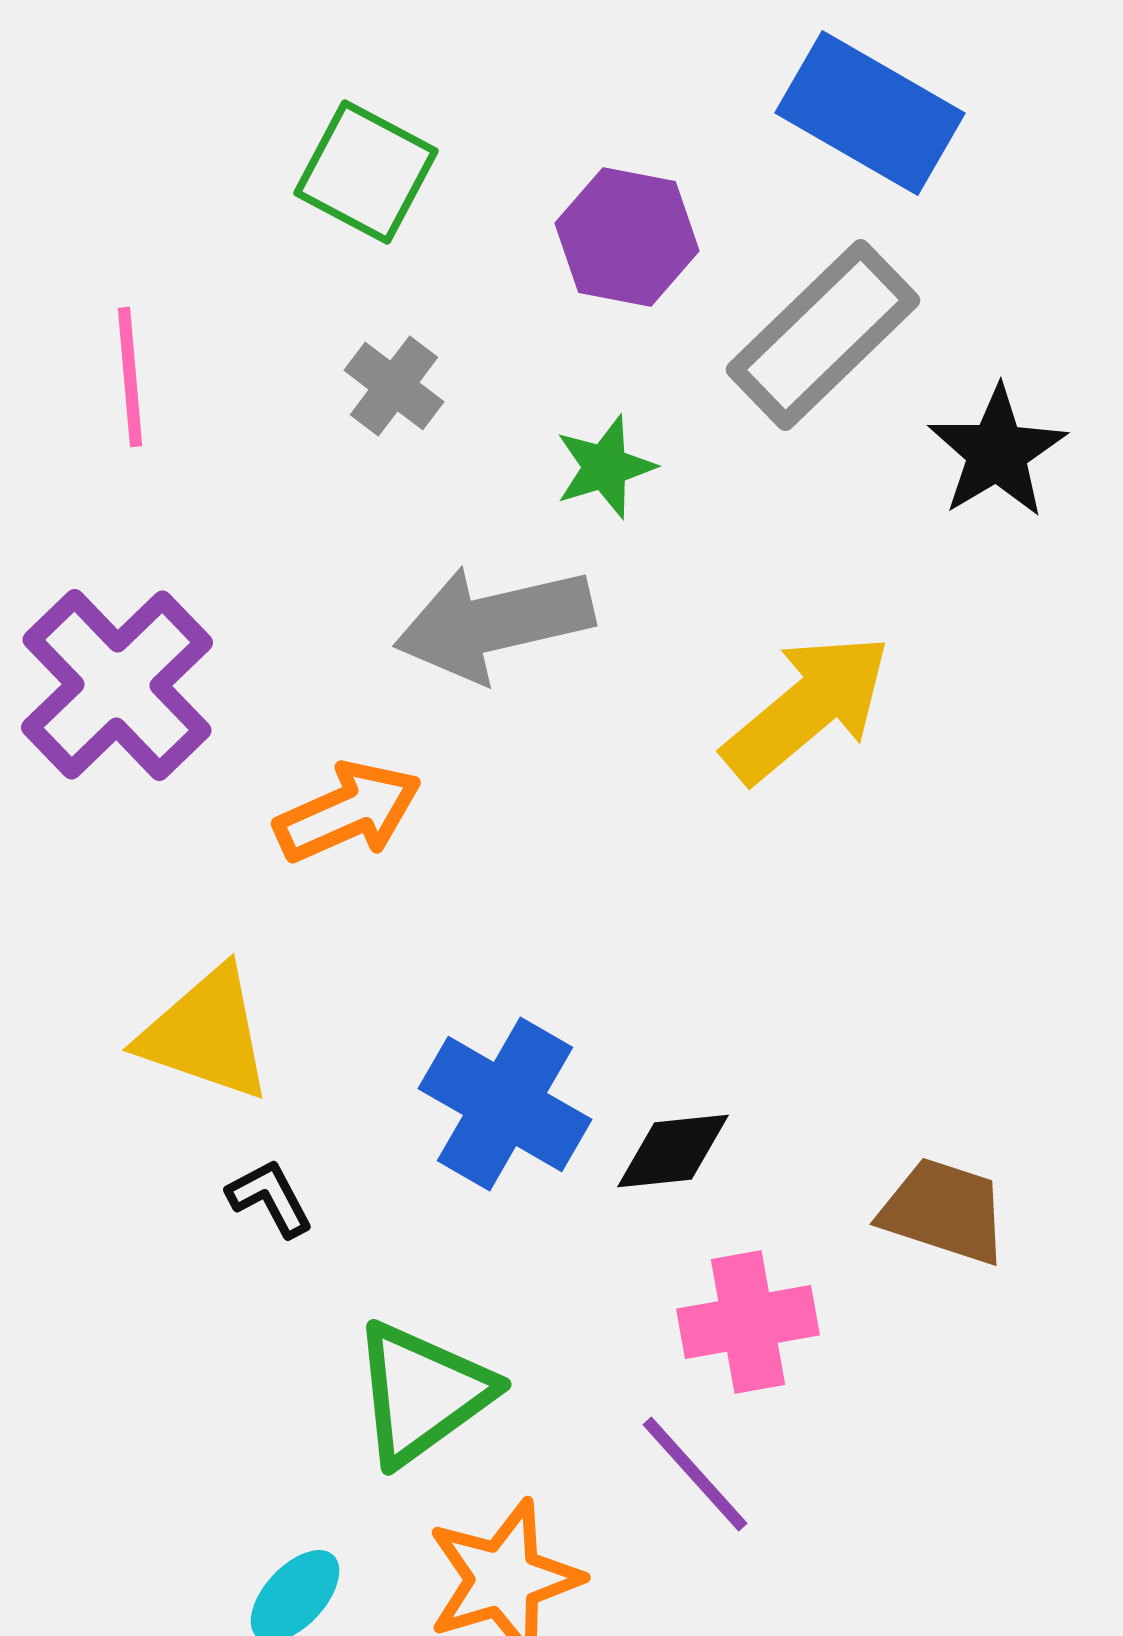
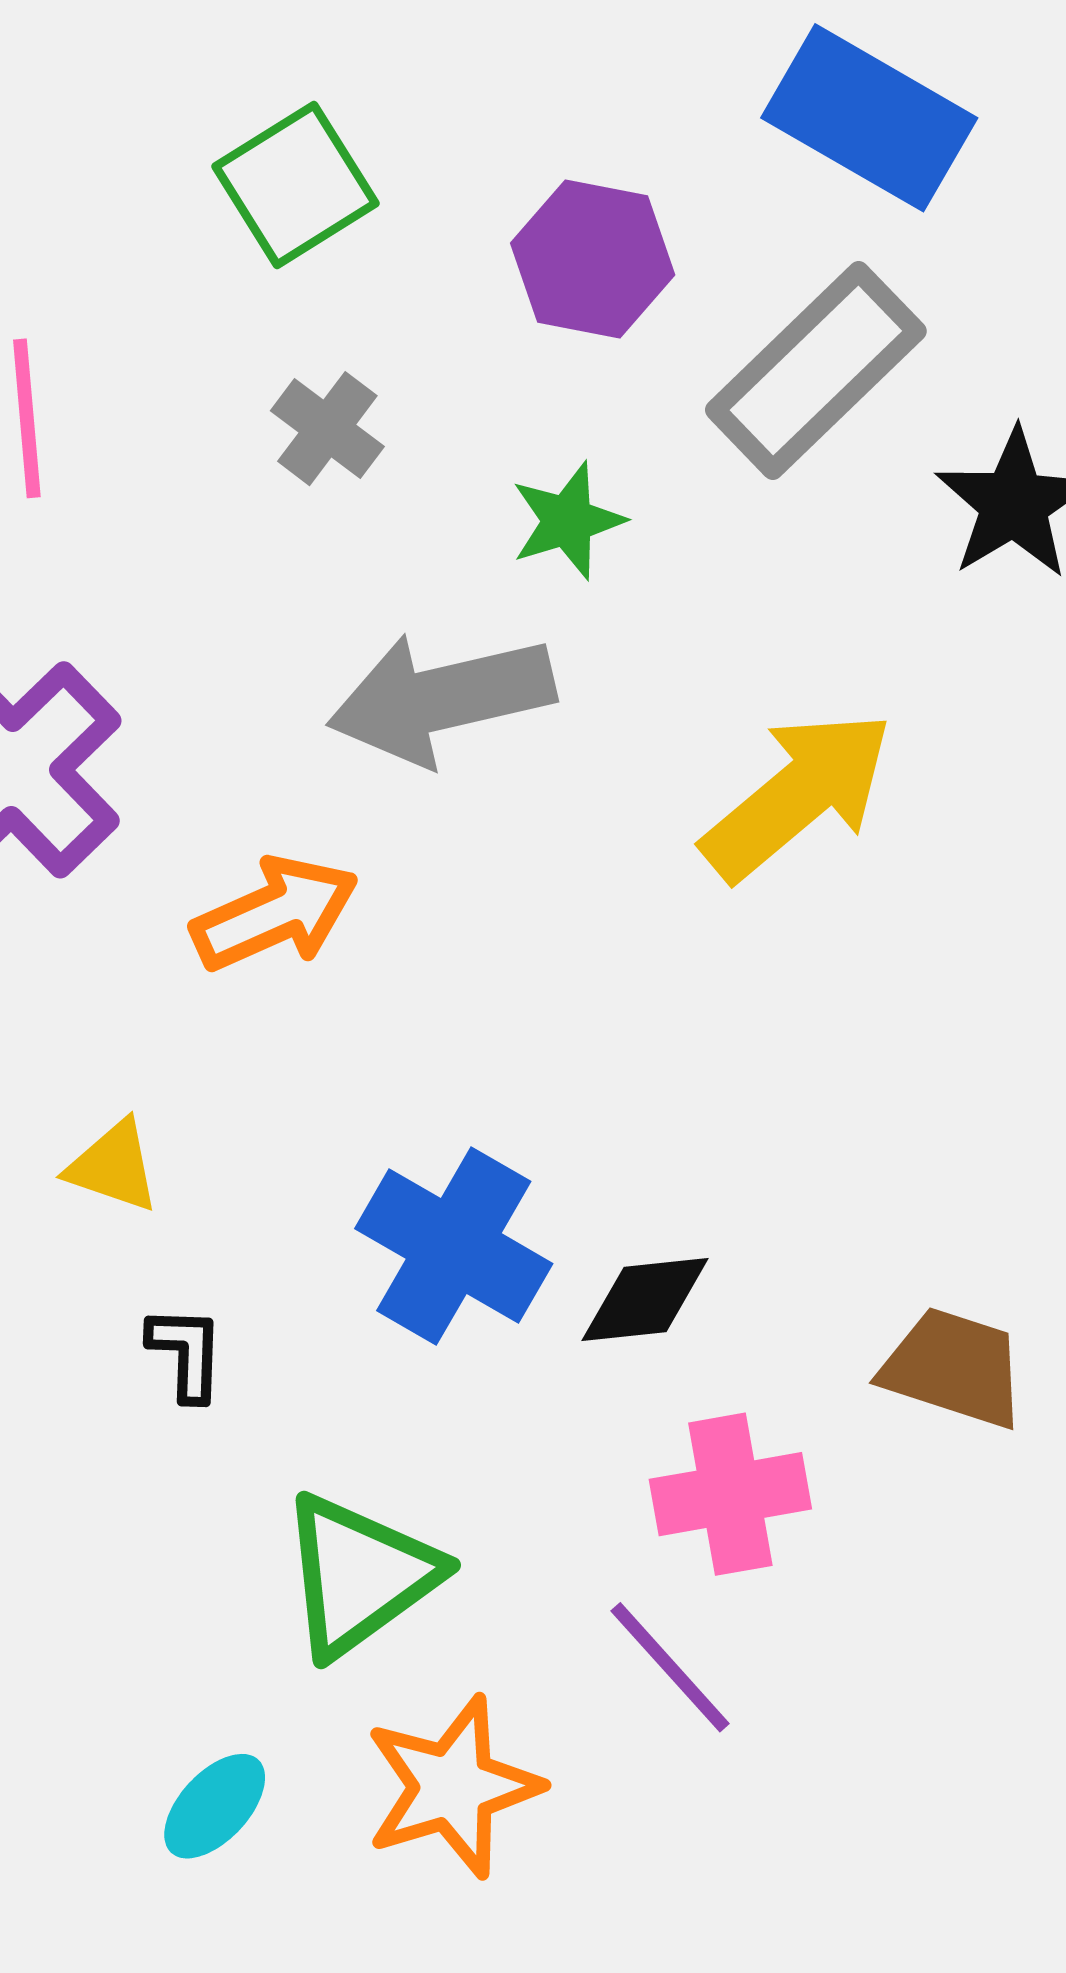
green square: (366, 172) -> (295, 185), turned 30
yellow triangle: (206, 1034) -> (113, 1166), size x0.6
black L-shape: (270, 1198) -> (186, 1353), turned 30

